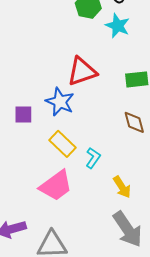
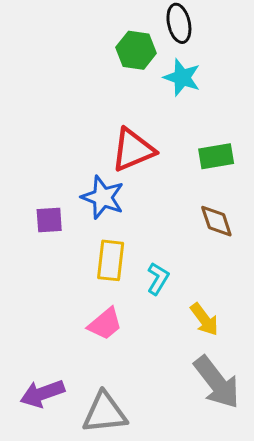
yellow rectangle: (62, 144) -> (111, 260), turned 56
pink trapezoid: (56, 186) -> (105, 324), size x0.7

